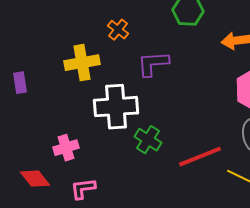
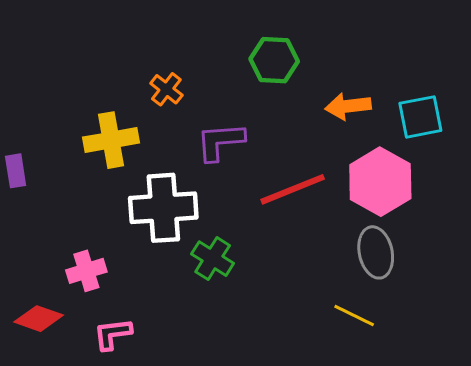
red line: (200, 157) -> (293, 189), moved
red diamond: (35, 179) -> (39, 319), turned -32

